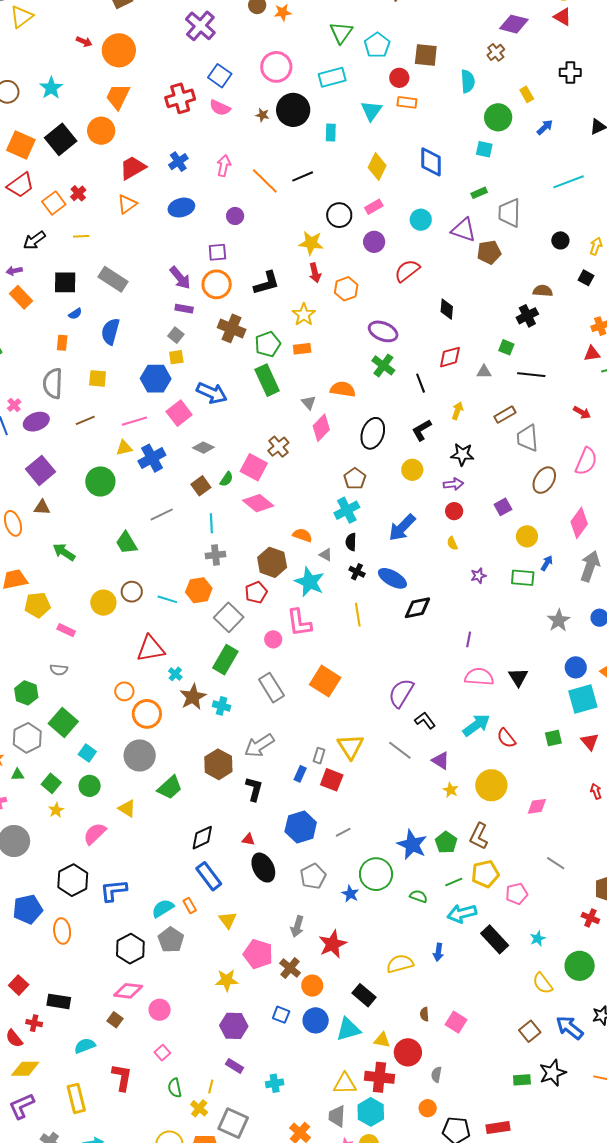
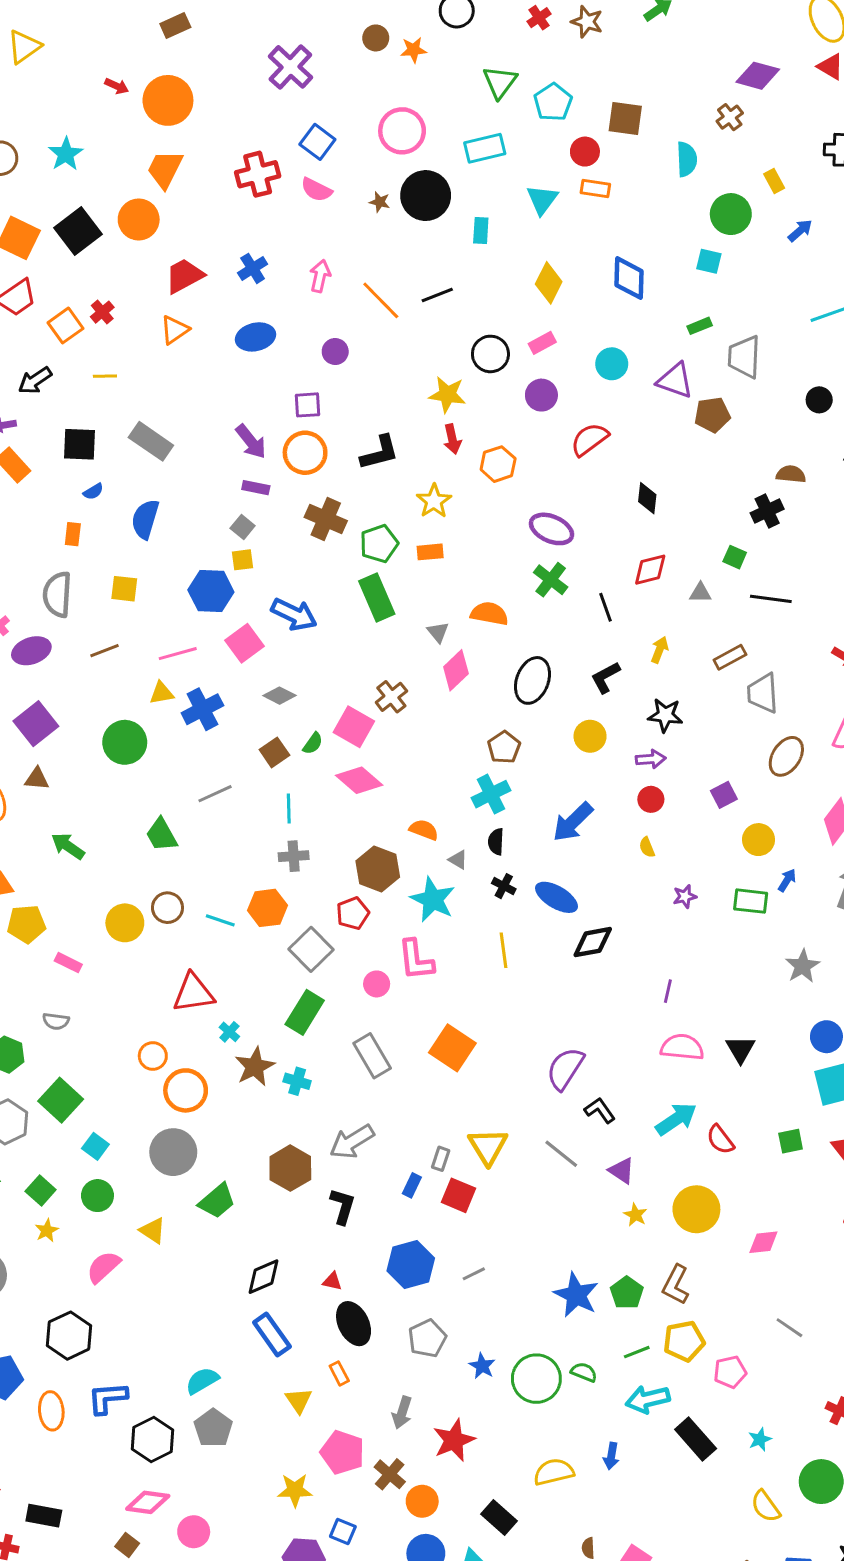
green circle: (376, 874) -> (536, 1379), moved
blue L-shape: (114, 891) -> (107, 1398), moved
orange rectangle: (190, 906) -> (339, 1373), moved
blue square: (281, 1015) -> (343, 1531), moved

